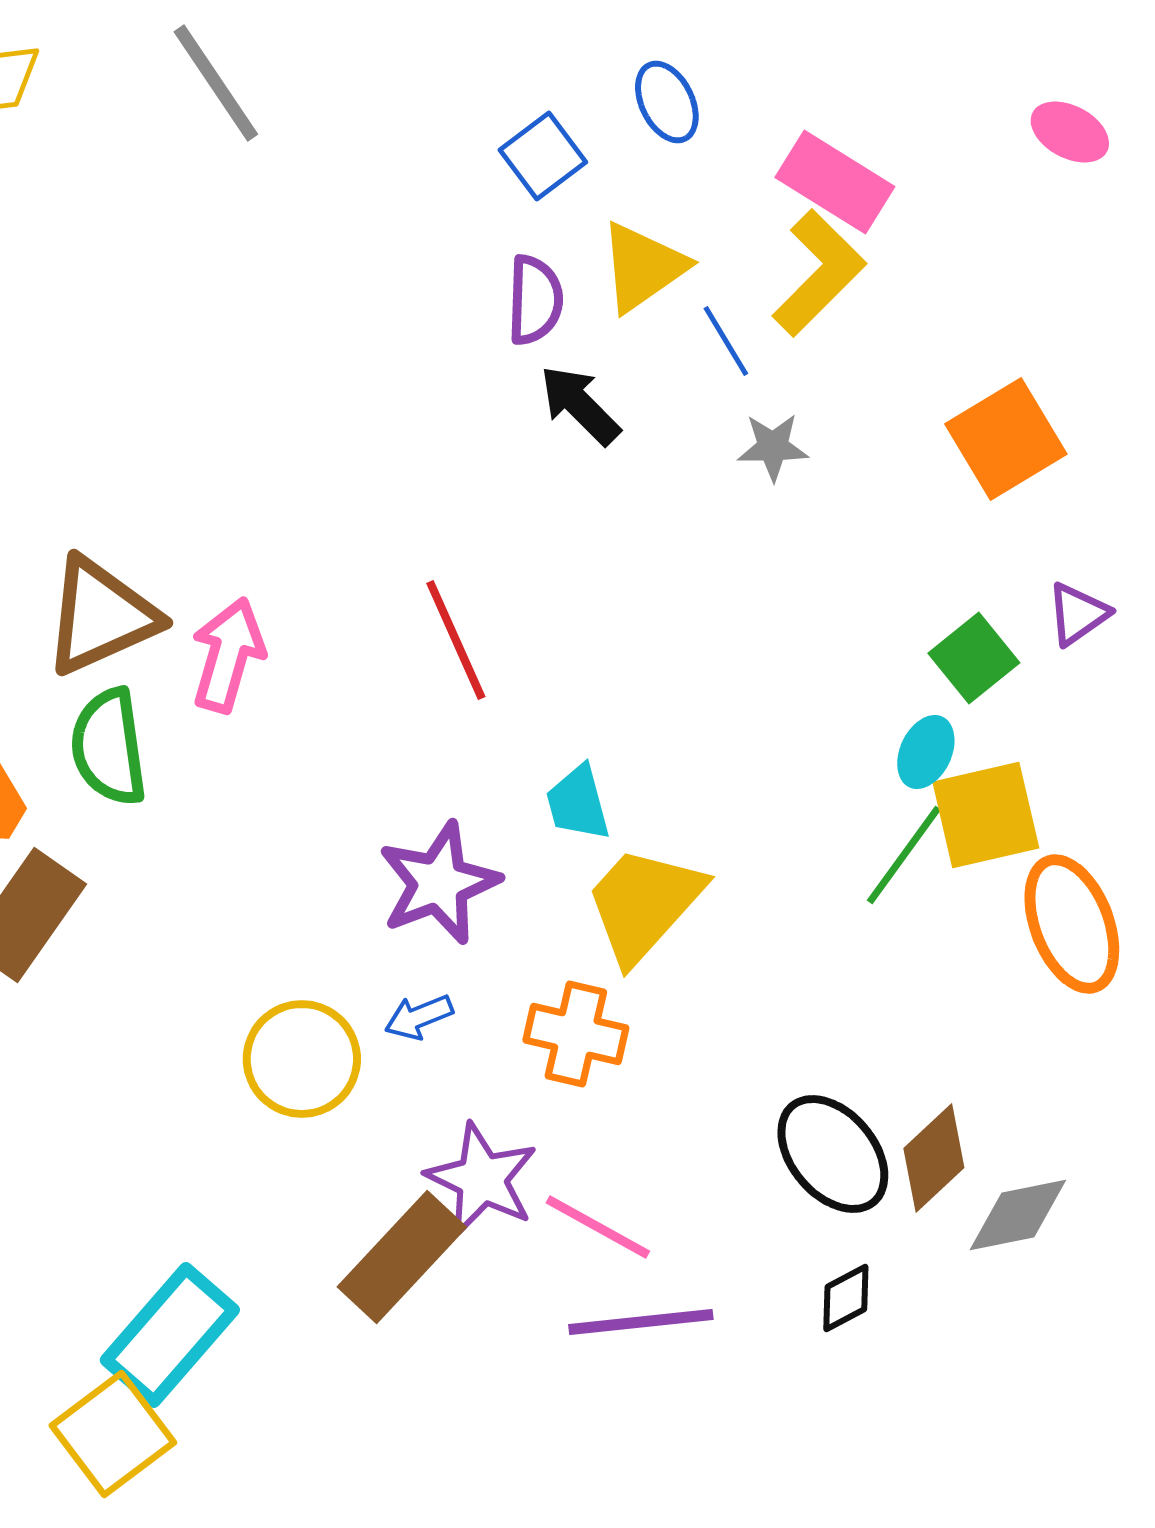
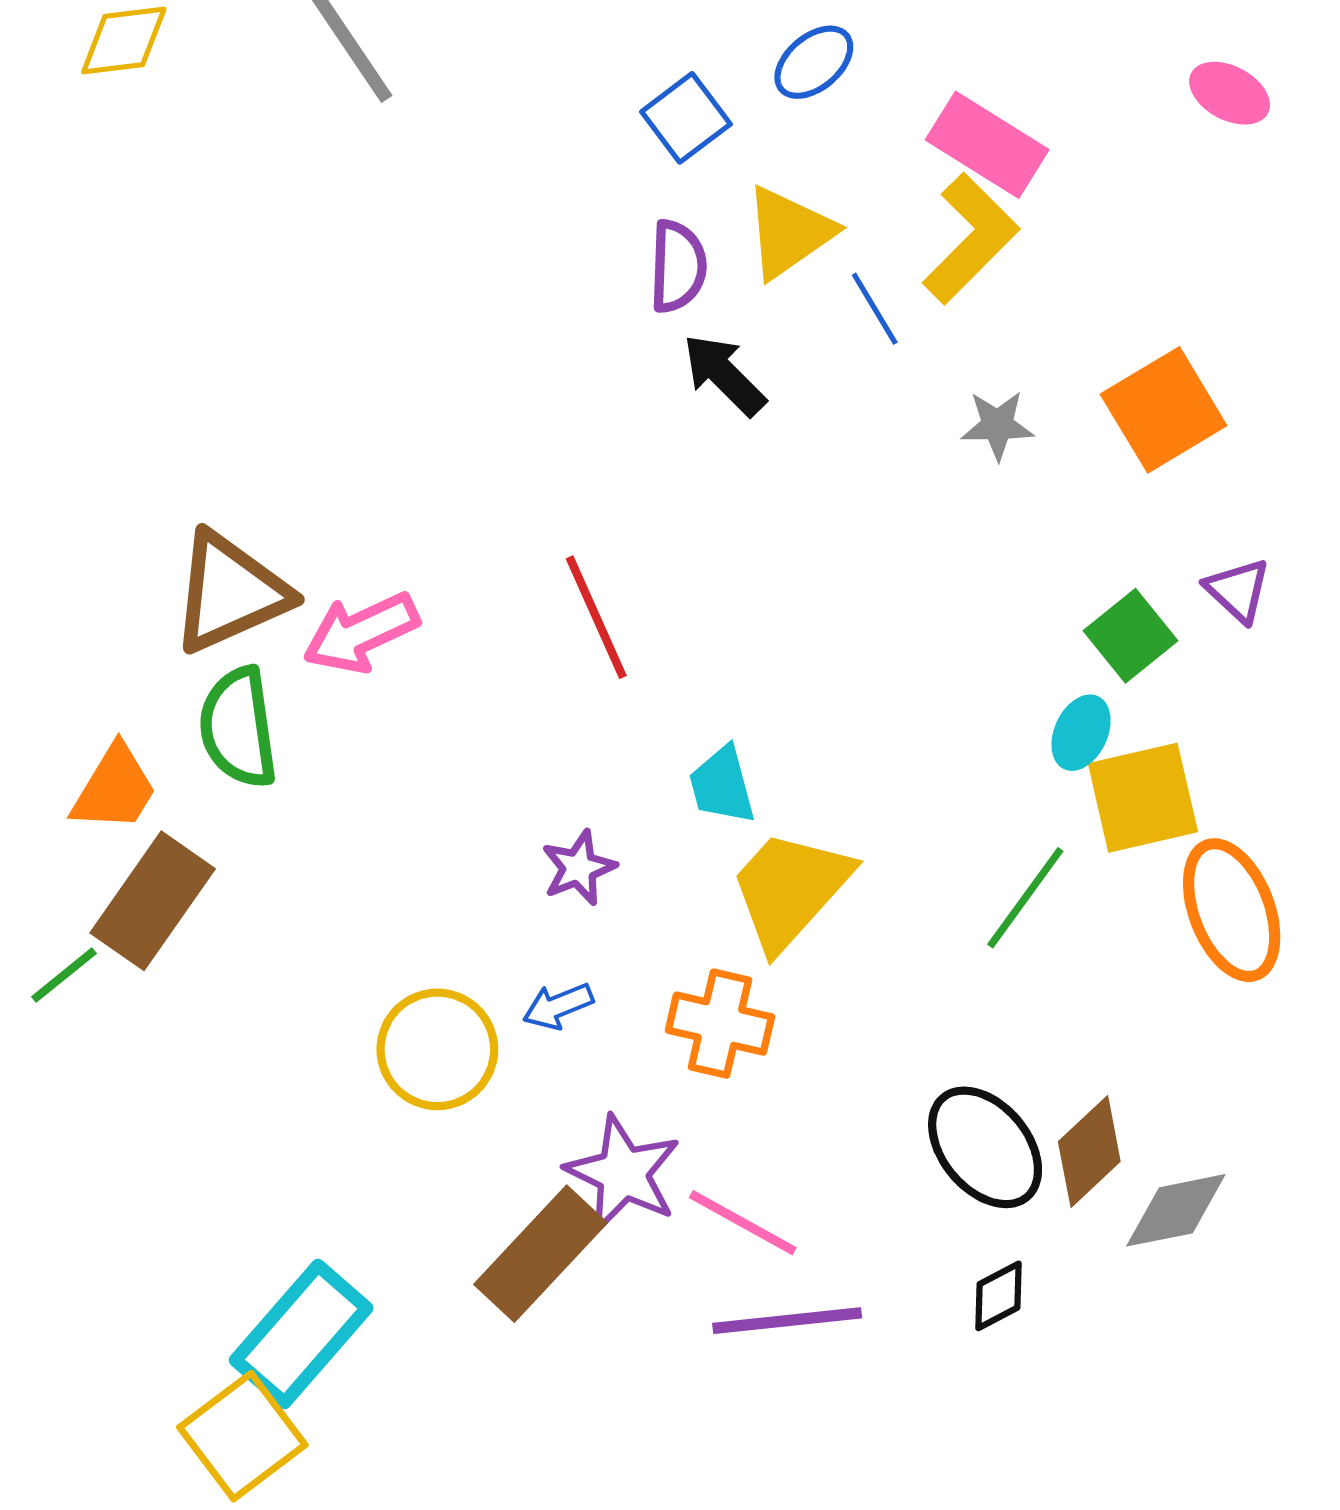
blue ellipse: (667, 102) -> (814, 62), turned 76
gray star: (773, 447) -> (997, 425), moved
purple triangle: (1078, 614) -> (1238, 590), turned -42
pink arrow: (228, 655) -> (361, 633), turned -131
green line: (904, 855) -> (1025, 898), moved
purple star: (439, 883) -> (579, 868), size x0.6

